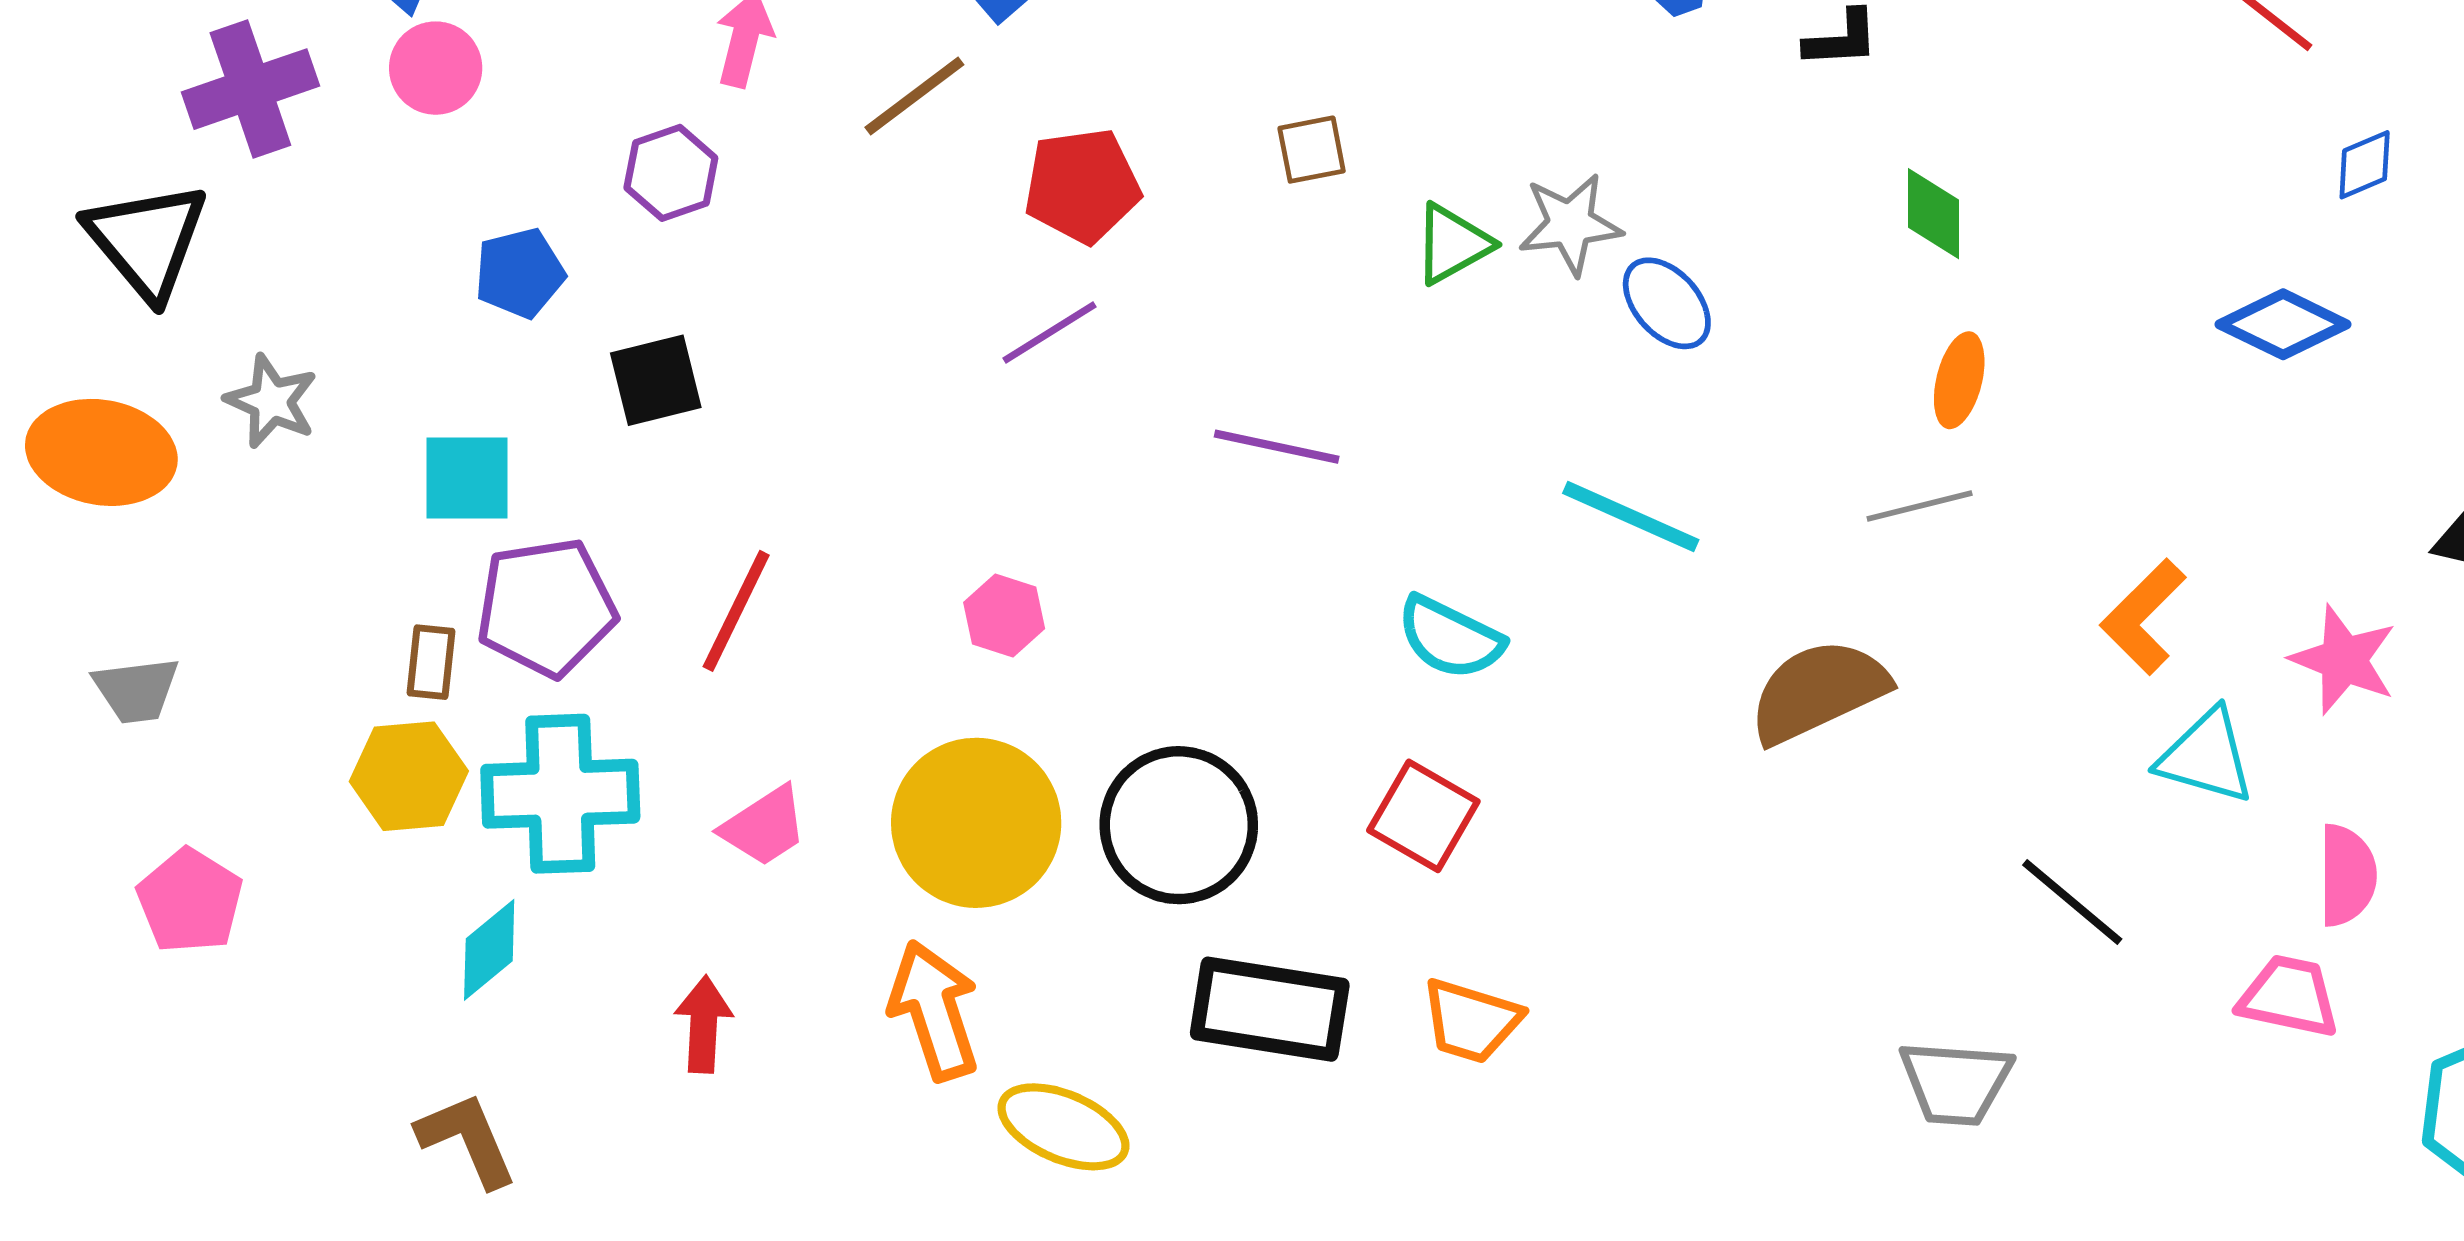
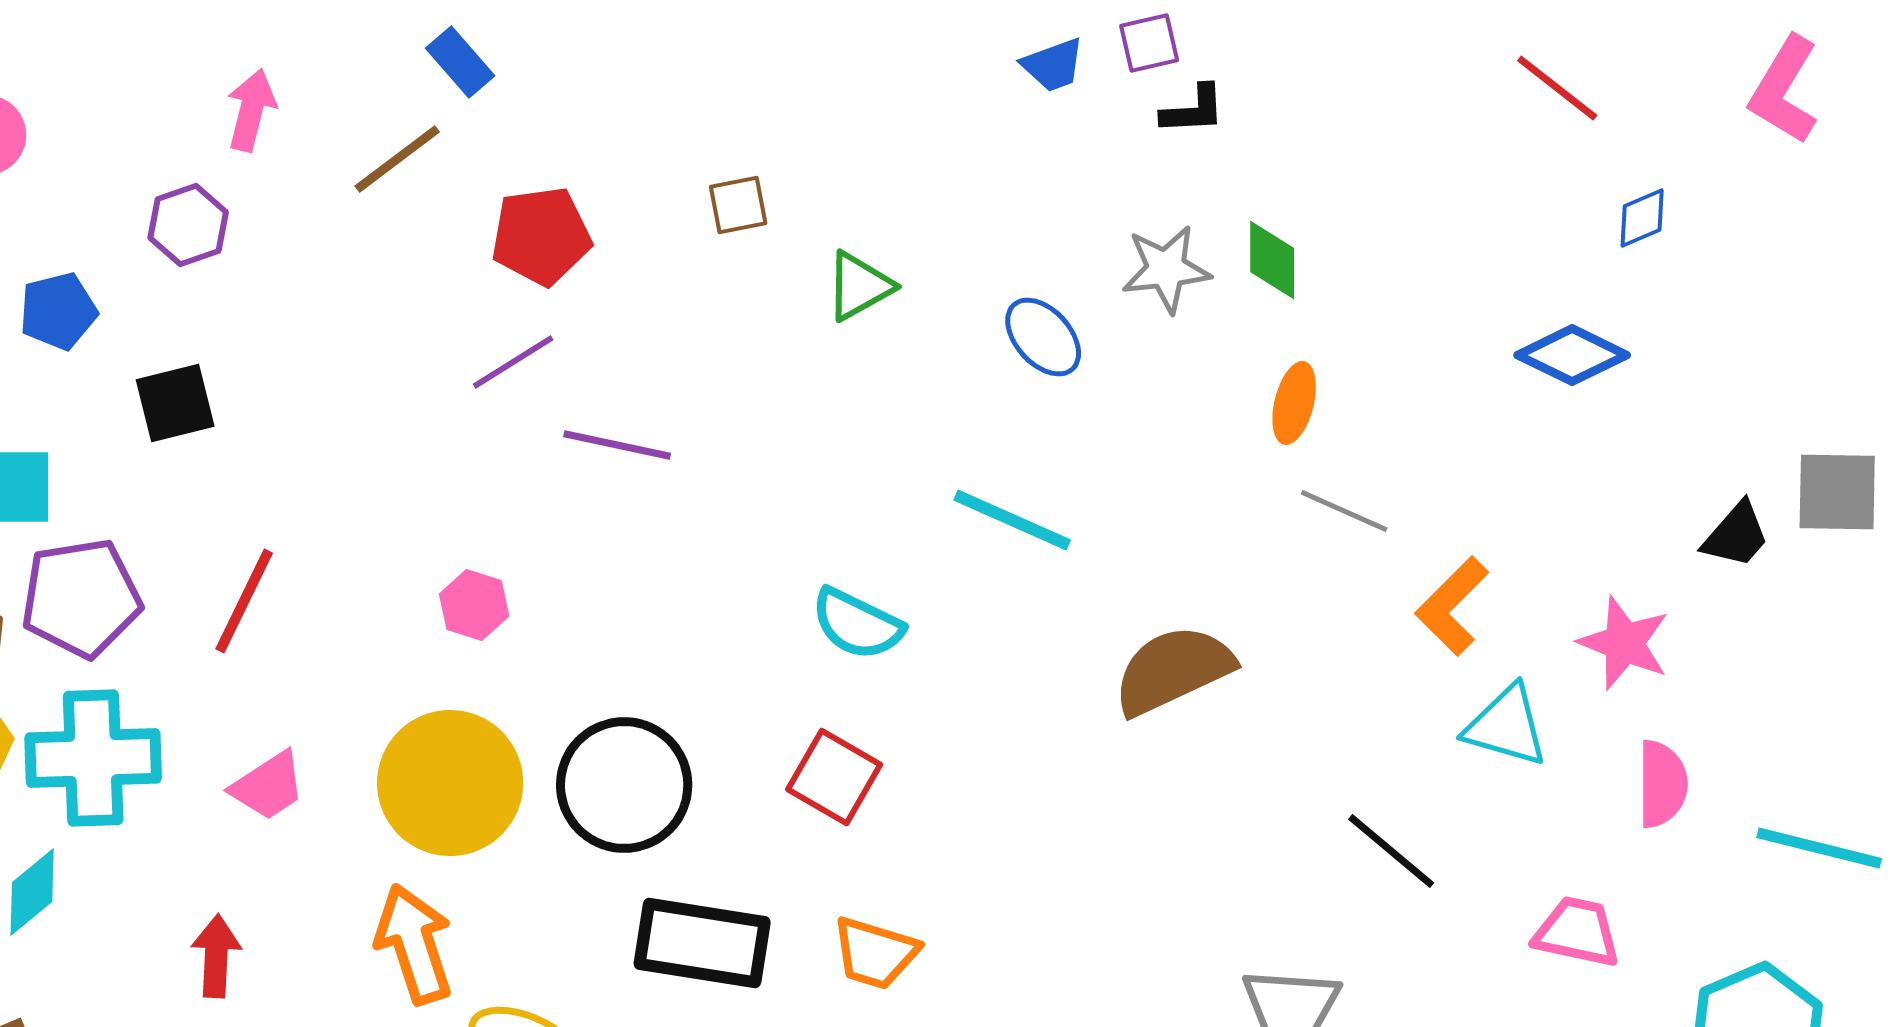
gray star: (1570, 224) -> (1166, 269), moved
purple line: (1277, 447) -> (617, 445), moved
gray line: (1920, 506) -> (1344, 511), moved, turned 38
pink semicircle: (2347, 875) -> (1662, 784), moved

